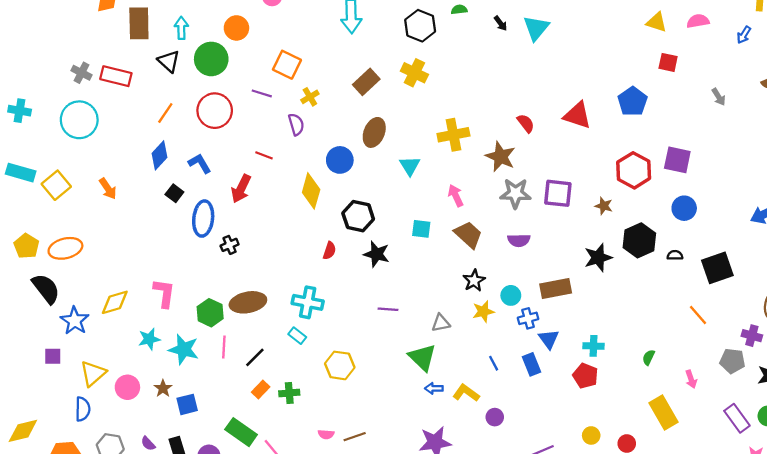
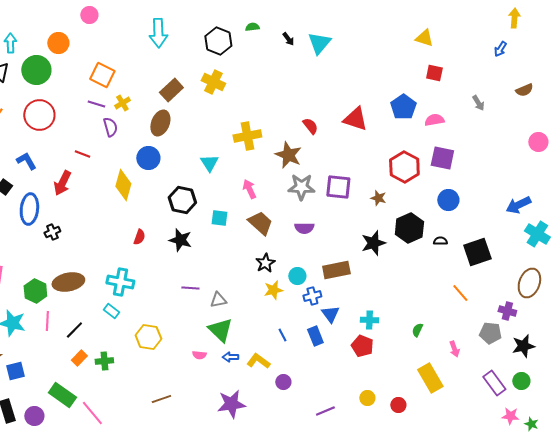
pink semicircle: (698, 21) -> (434, 120), moved
purple line: (262, 93) -> (96, 104), moved
brown ellipse: (374, 132) -> (160, 123), moved
black hexagon: (358, 216) -> (182, 200), moved
gray triangle: (441, 323) -> (218, 300), moved
pink semicircle: (326, 434) -> (199, 355), moved

